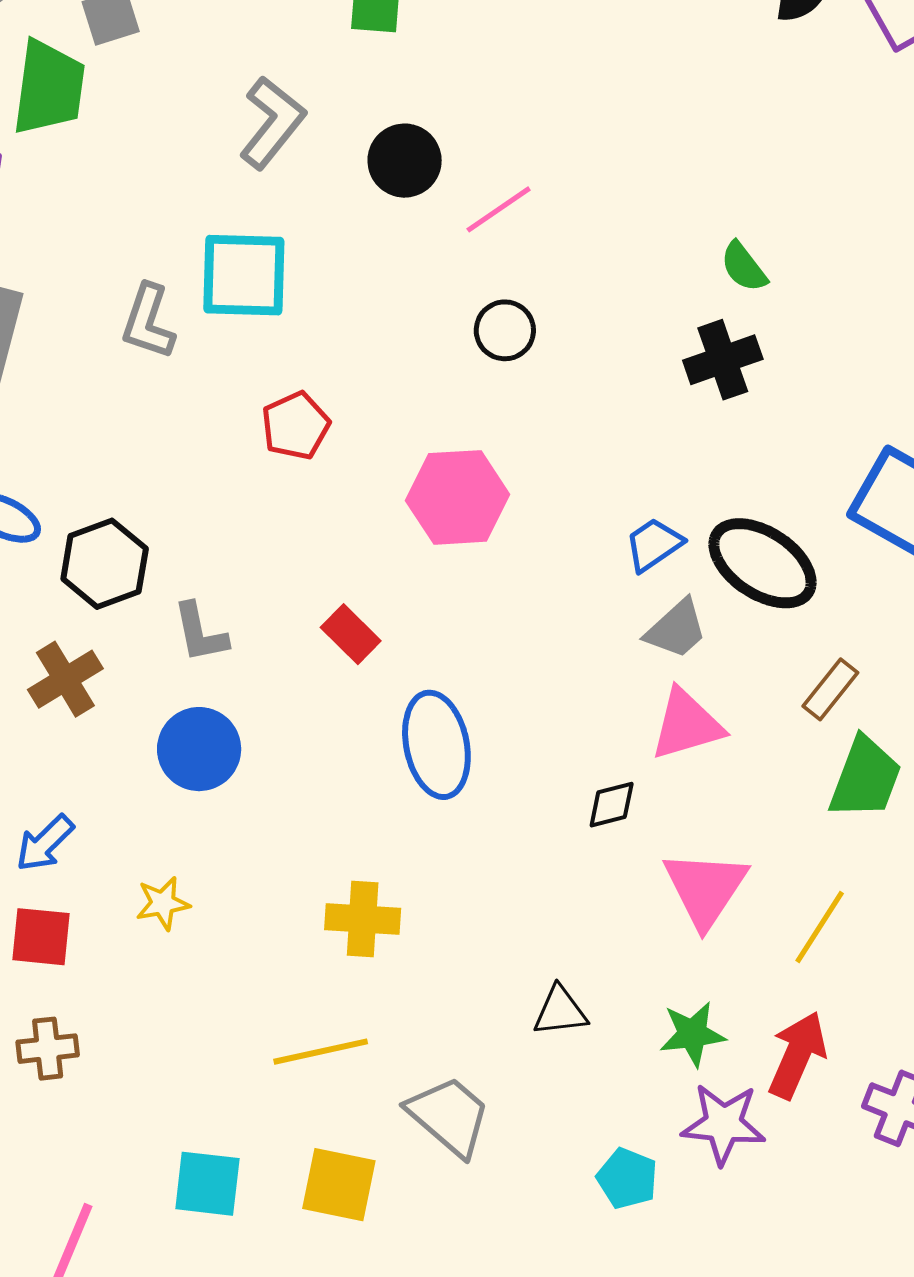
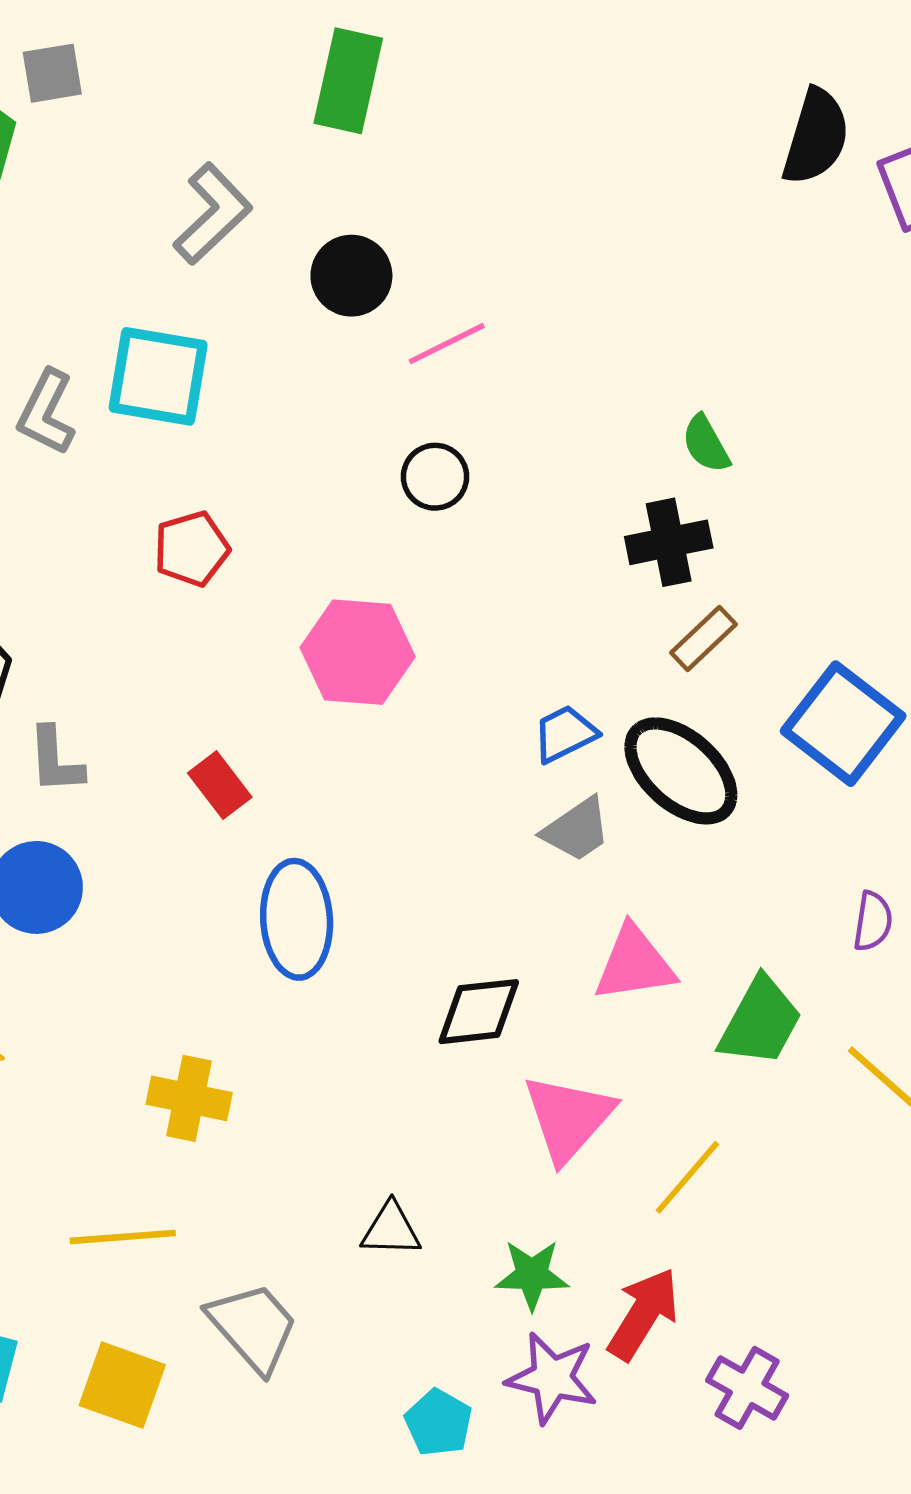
brown rectangle: (830, 689) -> (704, 638), moved
pink triangle: (687, 725) -> (634, 964), moved
black diamond: (612, 805) -> (479, 1012), size x1.5

